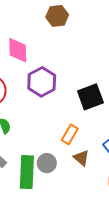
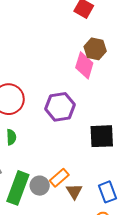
pink diamond: (18, 50) -> (84, 65), moved
orange rectangle: (70, 134) -> (59, 178), moved

